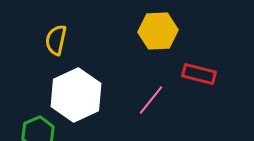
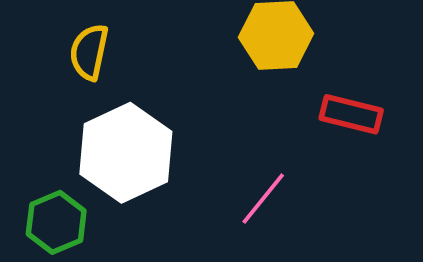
pink line: (151, 100) -> (263, 199), moved

